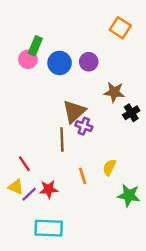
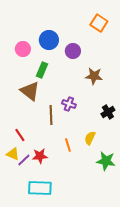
green rectangle: (35, 46) -> (42, 70), moved
blue circle: (60, 63) -> (49, 40), moved
brown triangle: (74, 112) -> (30, 91), moved, turned -40
black cross: (131, 113) -> (108, 112), moved

